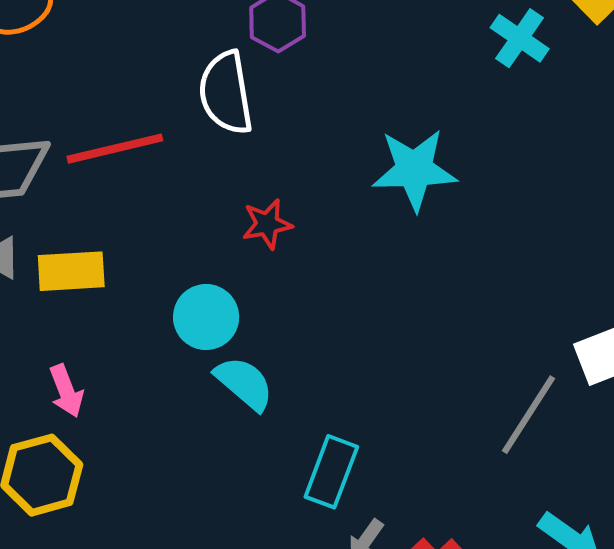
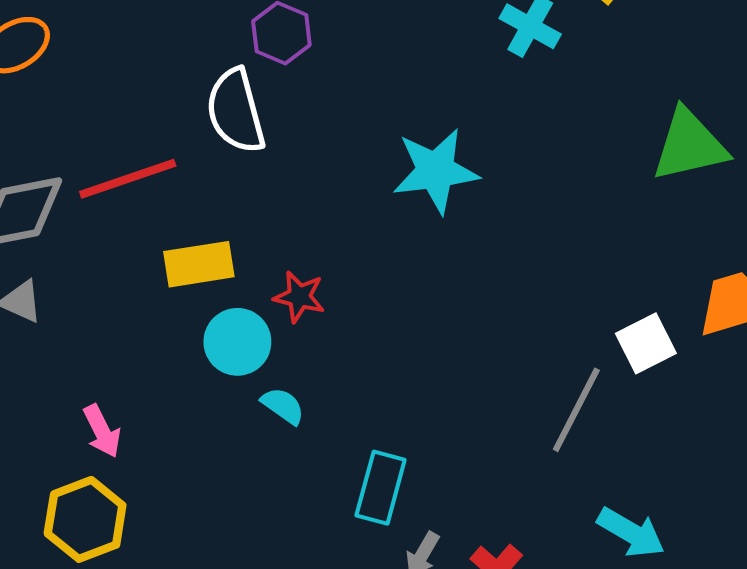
red star: (267, 224) -> (299, 297), moved, turned 30
yellow rectangle: (71, 271) -> (199, 264), moved
cyan semicircle: (244, 383) -> (283, 406), size x0.7

